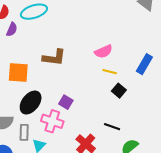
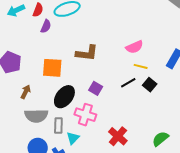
purple square: (66, 102) -> (96, 88), moved
black line: (112, 127) -> (128, 83), moved, turned -49

